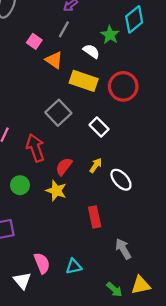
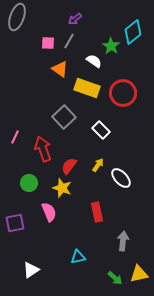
pink square: (34, 41) -> (48, 43), moved, turned -32
gray arrow: (123, 249) -> (123, 241), turned 36
pink semicircle: (42, 263) -> (49, 212), moved
white triangle: (22, 281) -> (31, 270), turned 36

